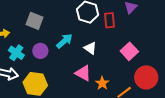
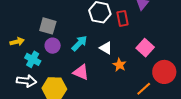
purple circle: (40, 51) -> (53, 46), moved
pink triangle: (83, 73) -> (81, 72), moved
orange star: (102, 83) -> (119, 65), moved

